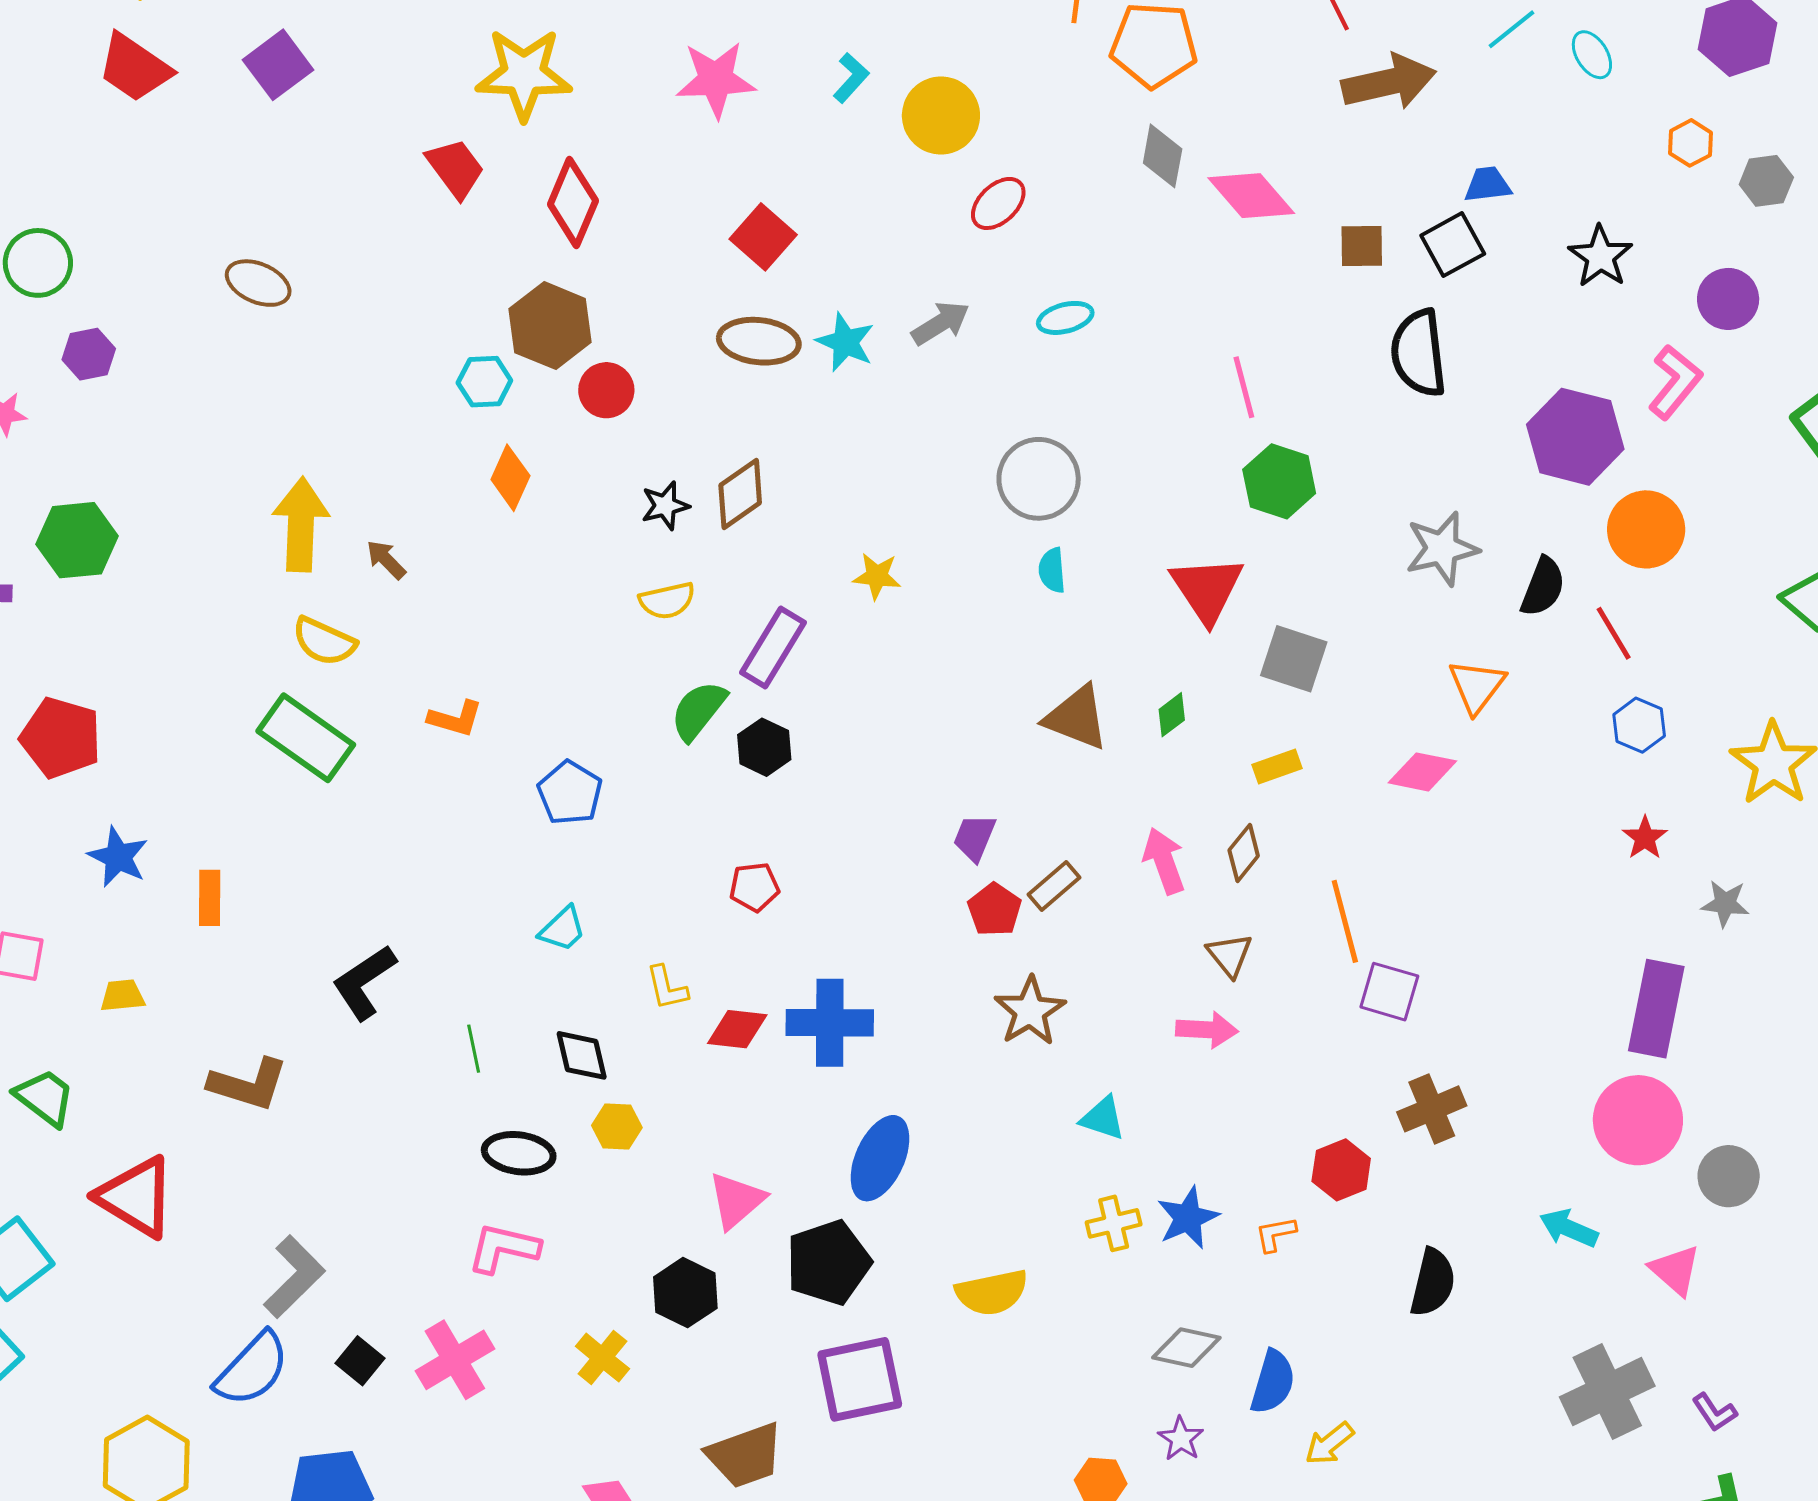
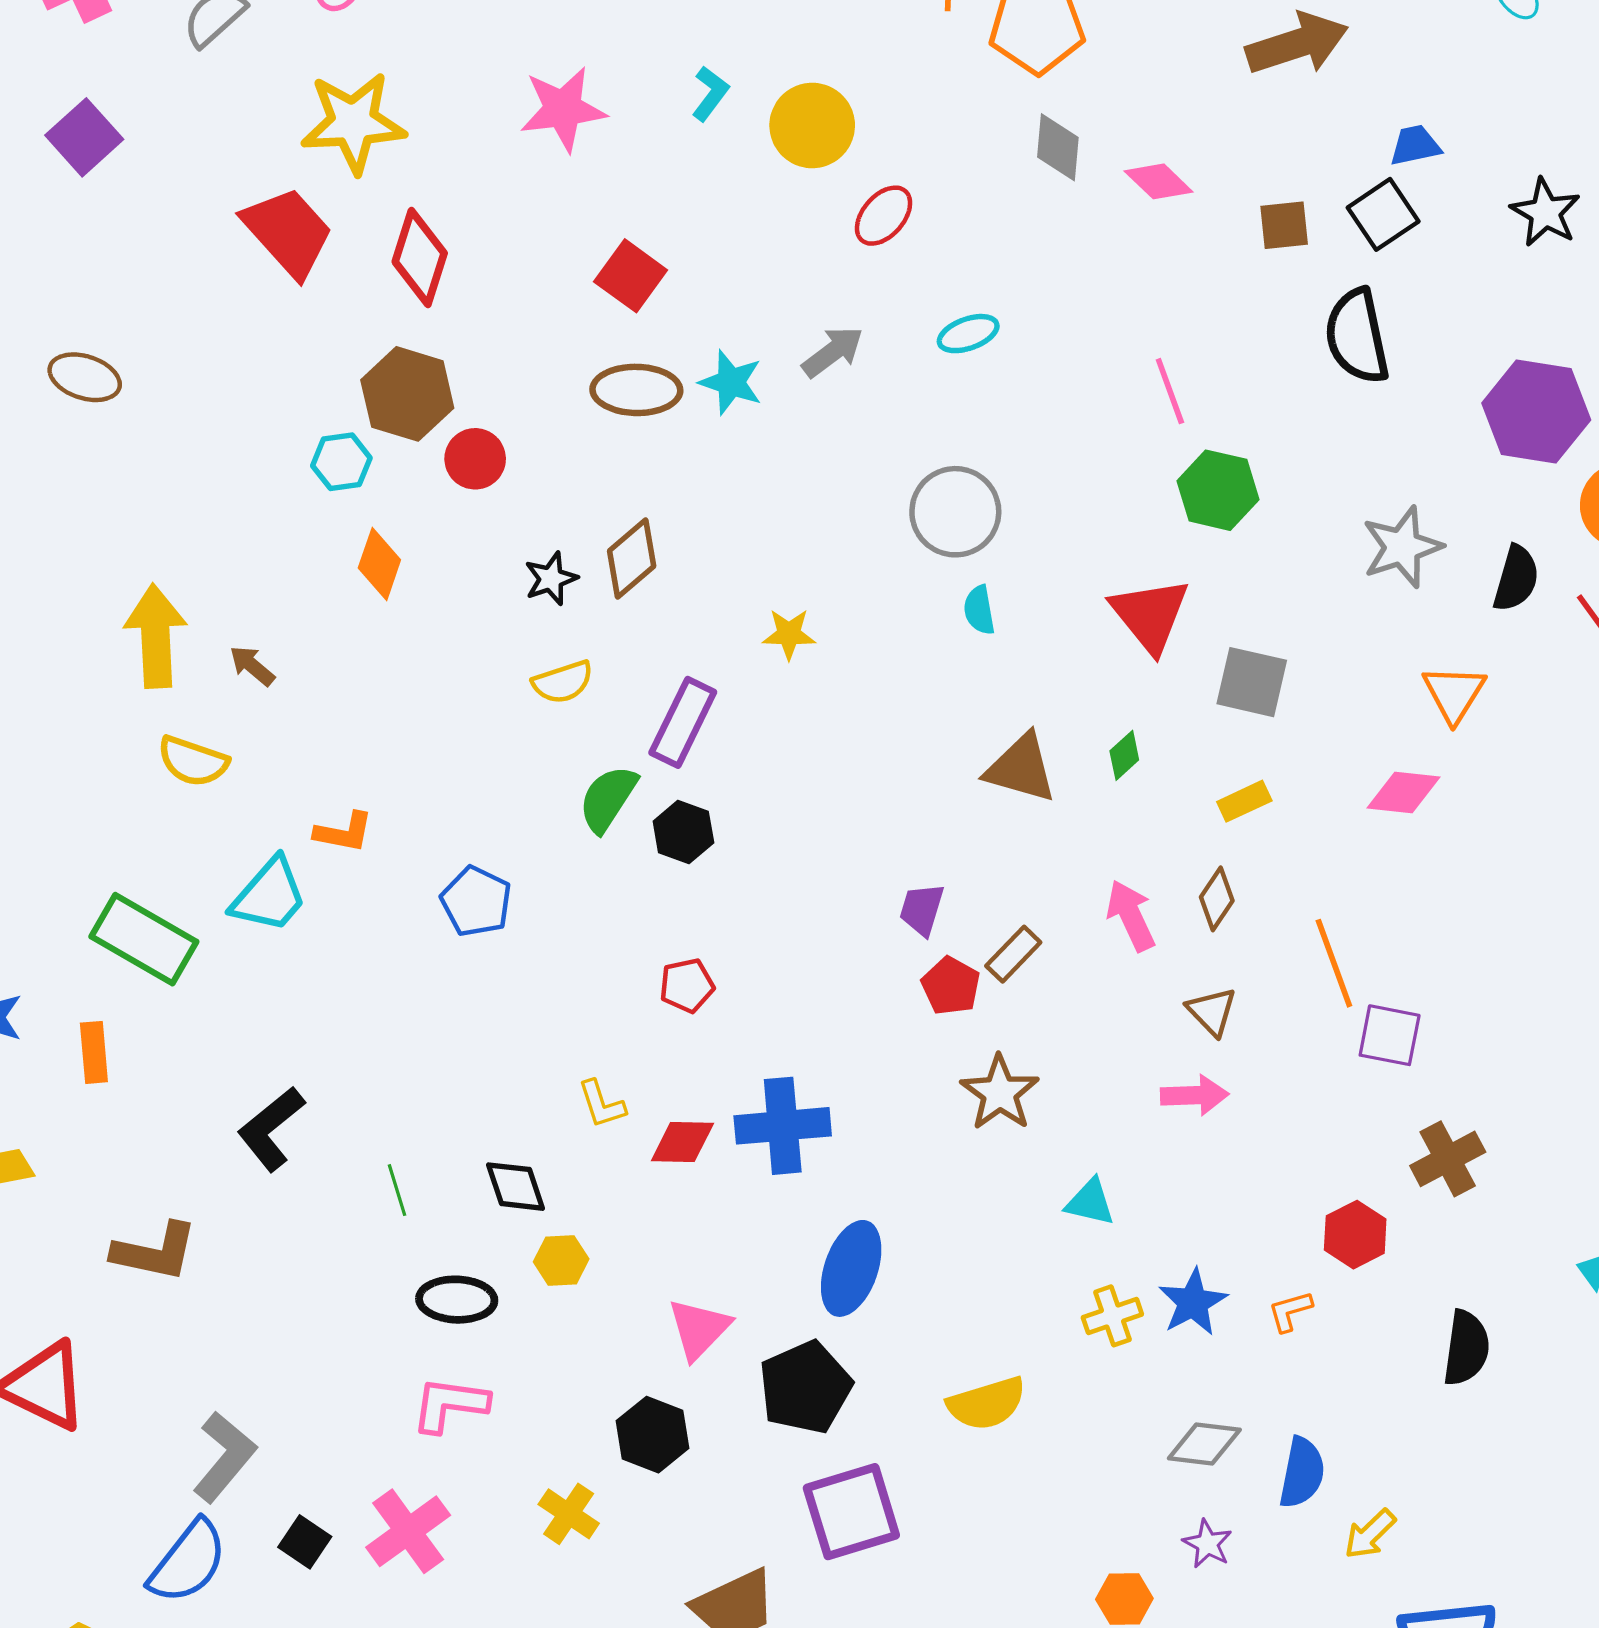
red trapezoid: (455, 168) -> (288, 232), size x1.4
pink diamond: (1251, 196) -> (1159, 181), size x0.7
green rectangle: (306, 738) -> (144, 939), moved
cyan trapezoid: (563, 929) -> (269, 895), moved, size x1.5

